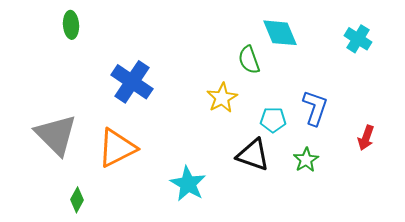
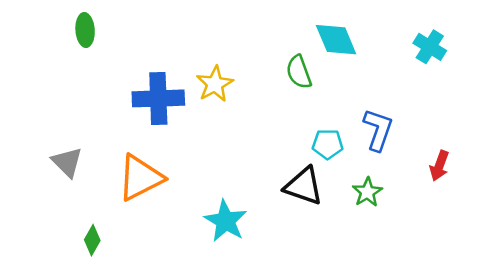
blue cross: (132, 82) -> (158, 98), turned -36
yellow star: (222, 98) -> (215, 84), moved
gray triangle: (56, 135) -> (67, 162), size x0.6

